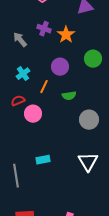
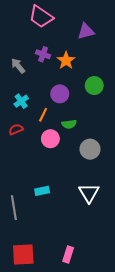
pink circle: (33, 114) -> (50, 139), moved

